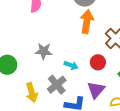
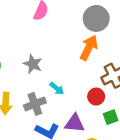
red circle: (98, 62) -> (96, 97), moved
purple triangle: (96, 90) -> (74, 123), turned 36

